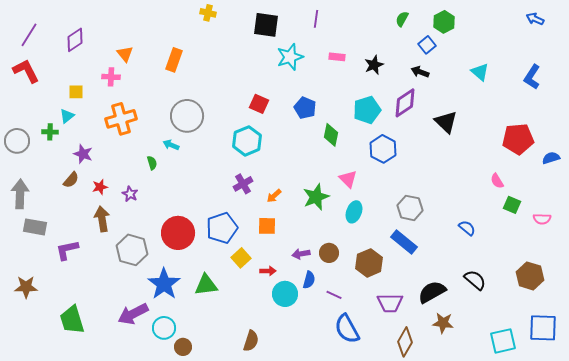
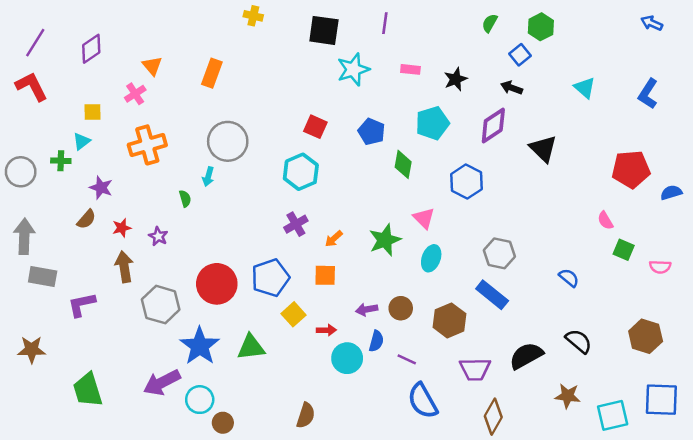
pink cross: (111, 77) -> (135, 94), turned -36
cyan pentagon: (367, 110) -> (432, 123), moved
cyan arrow: (171, 145) -> (208, 177), turned -98
brown star: (443, 323) -> (568, 396), moved

